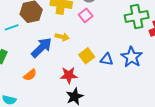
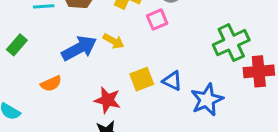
green cross: (137, 17) -> (231, 43), turned -30
blue triangle: (107, 59) -> (172, 81), moved

